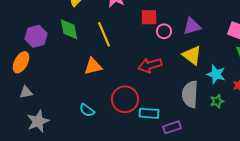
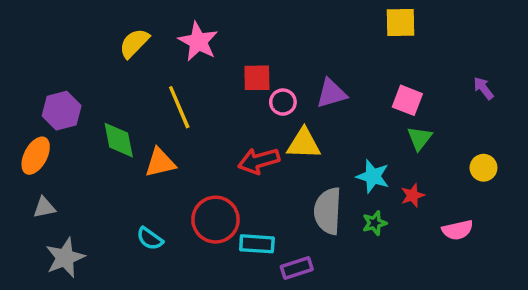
green diamond: (69, 29) -> (119, 140), moved
yellow triangle: (192, 55) -> (304, 144), moved, turned -35

